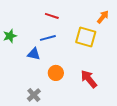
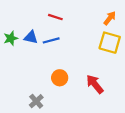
yellow square: (86, 37) -> (110, 43), moved
blue triangle: (34, 54) -> (31, 37), moved

